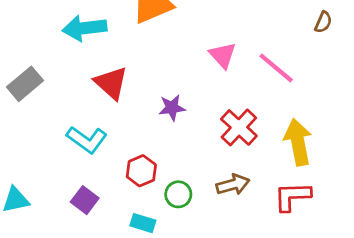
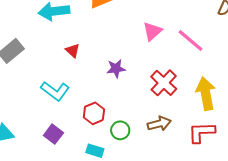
pink triangle: (223, 55) -> (152, 31), turned 30
red triangle: (111, 83) -> (73, 51), size x0.6

